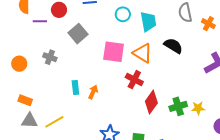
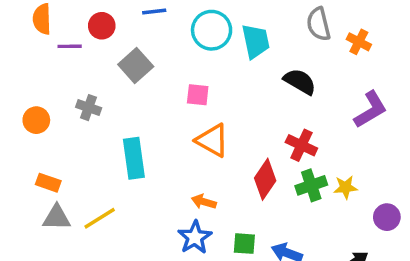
cyan circle: (123, 14) -> (212, 30), size x1.5
pink square: (114, 52) -> (198, 95), size x0.6
orange triangle: (143, 53) -> (212, 140), moved
red cross: (134, 80) -> (301, 145), moved
cyan rectangle: (75, 88) -> (134, 158), size x1.6
orange arrow: (93, 92) -> (204, 202), moved, turned -96

